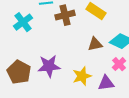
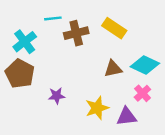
purple star: (49, 66) -> (57, 96), size x0.6
brown pentagon: (19, 72) -> (20, 74), moved

